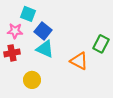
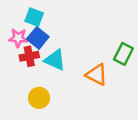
blue square: (43, 31) -> (38, 38), moved
red cross: (12, 53) -> (29, 56), moved

